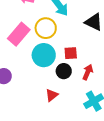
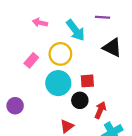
pink rectangle: (19, 34) -> (31, 60), size x0.6
red arrow: (88, 72) -> (100, 110), moved

